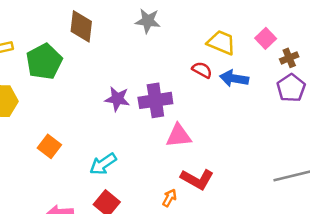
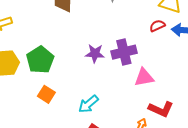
green pentagon: (44, 62) -> (40, 60), moved
red semicircle: (202, 70) -> (157, 26), turned -49

